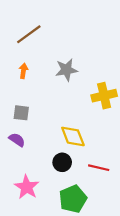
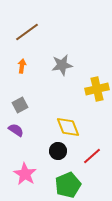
gray square: (21, 113) -> (20, 105), turned -35
red line: (99, 168) -> (92, 156), turned -54

